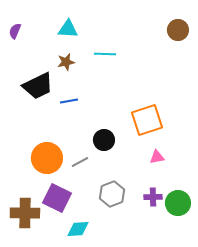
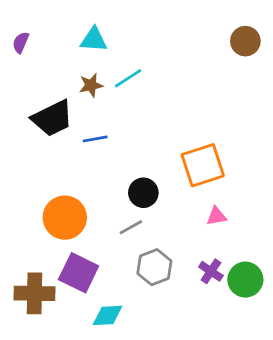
cyan line: (105, 54) -> (128, 78), moved, turned -35
gray line: (80, 162) -> (131, 227), moved
purple cross: (153, 197) -> (211, 271), turned 36

